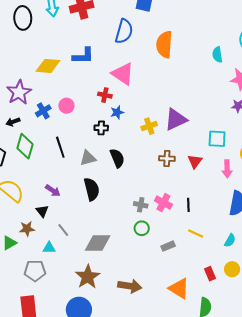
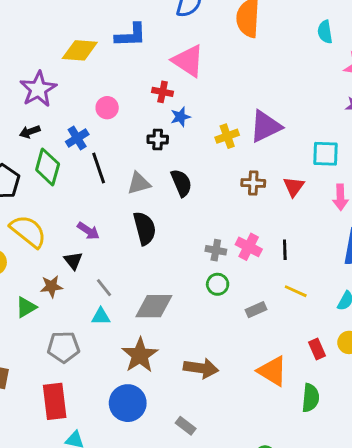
blue cross: (43, 111) -> (77, 138), moved
cyan triangle: (49, 248) -> (101, 316), moved

